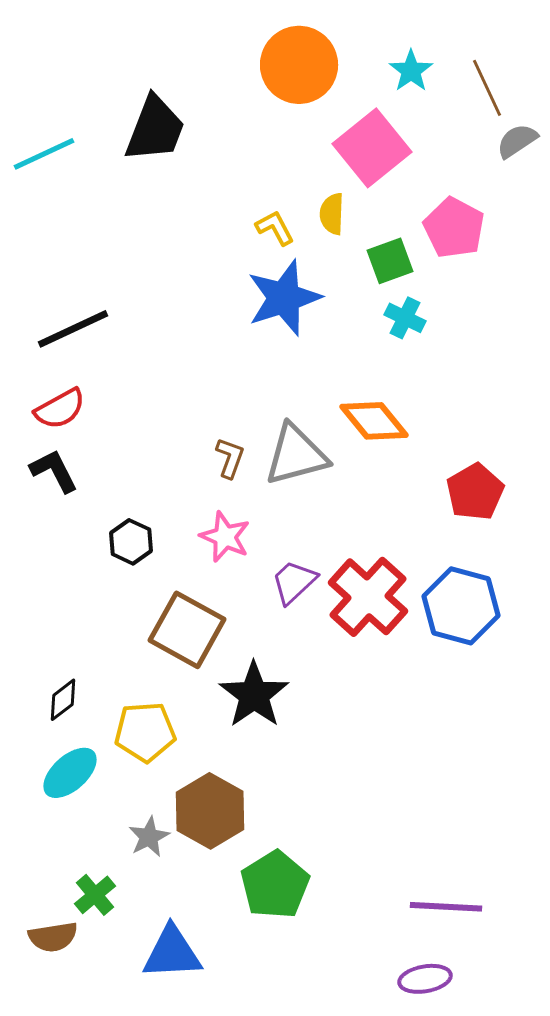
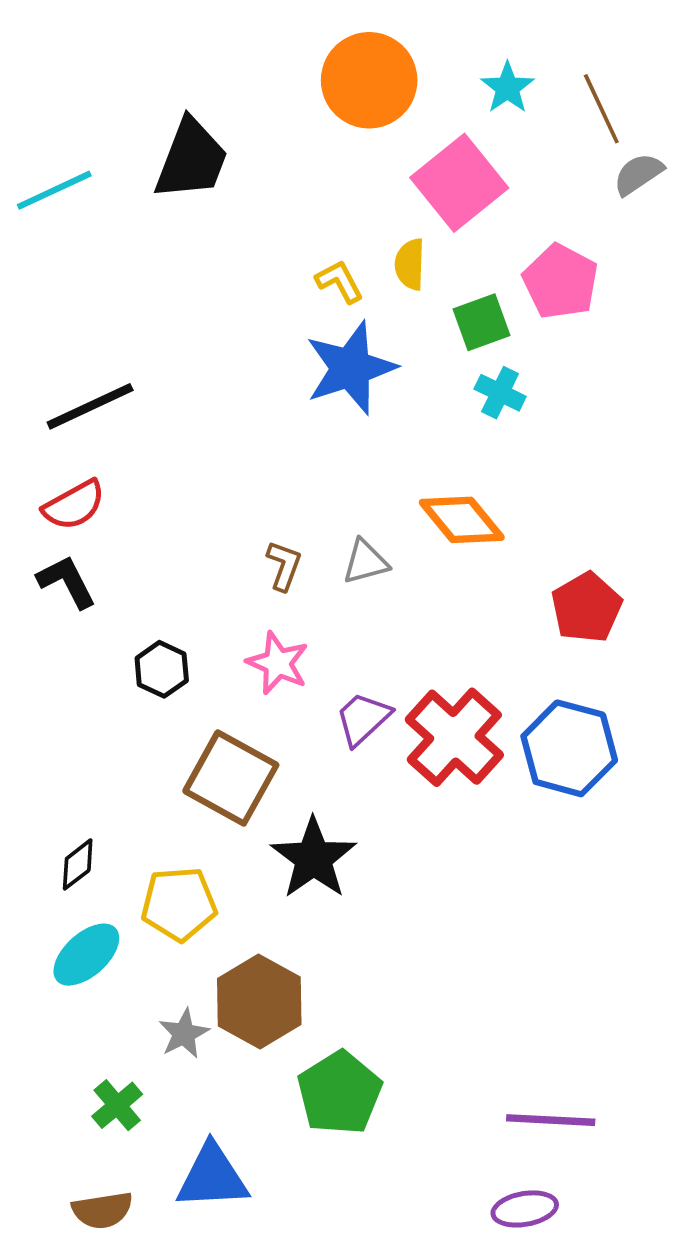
gray triangle: (296, 455) -> (365, 562), size x0.6
brown semicircle: (53, 937) -> (102, 1210), moved

